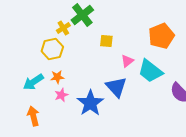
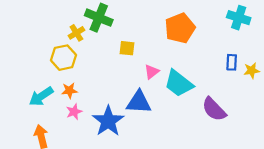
green cross: (82, 15) -> (99, 18), turned -30
orange pentagon: (161, 36) -> (180, 28), moved
blue triangle: (116, 87) -> (139, 102), turned -45

